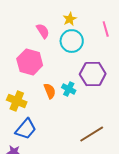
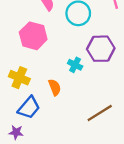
orange semicircle: (50, 91) -> (55, 87), moved

